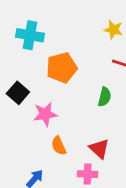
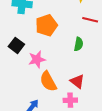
orange semicircle: (59, 146) -> (48, 81), size x1.5

